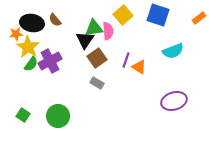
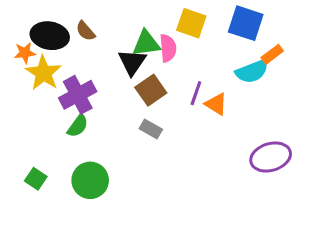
yellow square: (123, 15) -> (191, 23), turned -30
orange rectangle: (199, 18) -> (272, 54), moved
cyan semicircle: (173, 51) -> (252, 71), moved
green semicircle: (31, 64) -> (78, 126), moved

